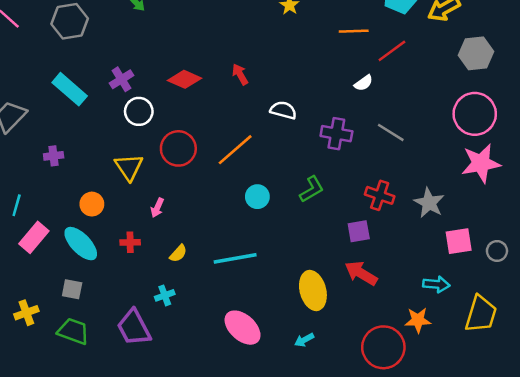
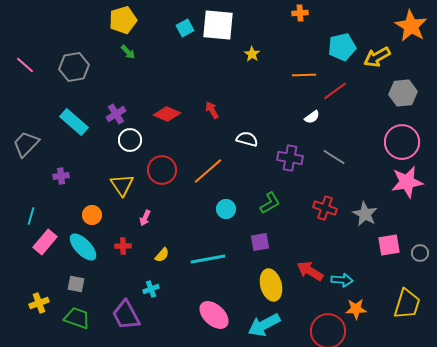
purple square: (359, 231) -> (260, 242), moved
cyan arrow: (436, 284) -> (342, 280), moved
cyan arrow: (304, 340) -> (264, 325), size x2.0

